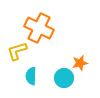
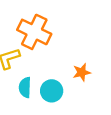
cyan circle: (64, 78) -> (52, 91), moved

